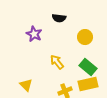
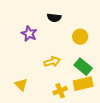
yellow arrow: (57, 62) -> (52, 62), turned 112

